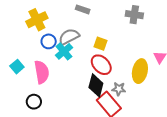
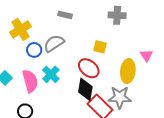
yellow square: (101, 44) -> (100, 47), moved
cyan cross: (64, 51) -> (51, 74), moved
gray star: (119, 89) -> (120, 97), moved, size x1.6

